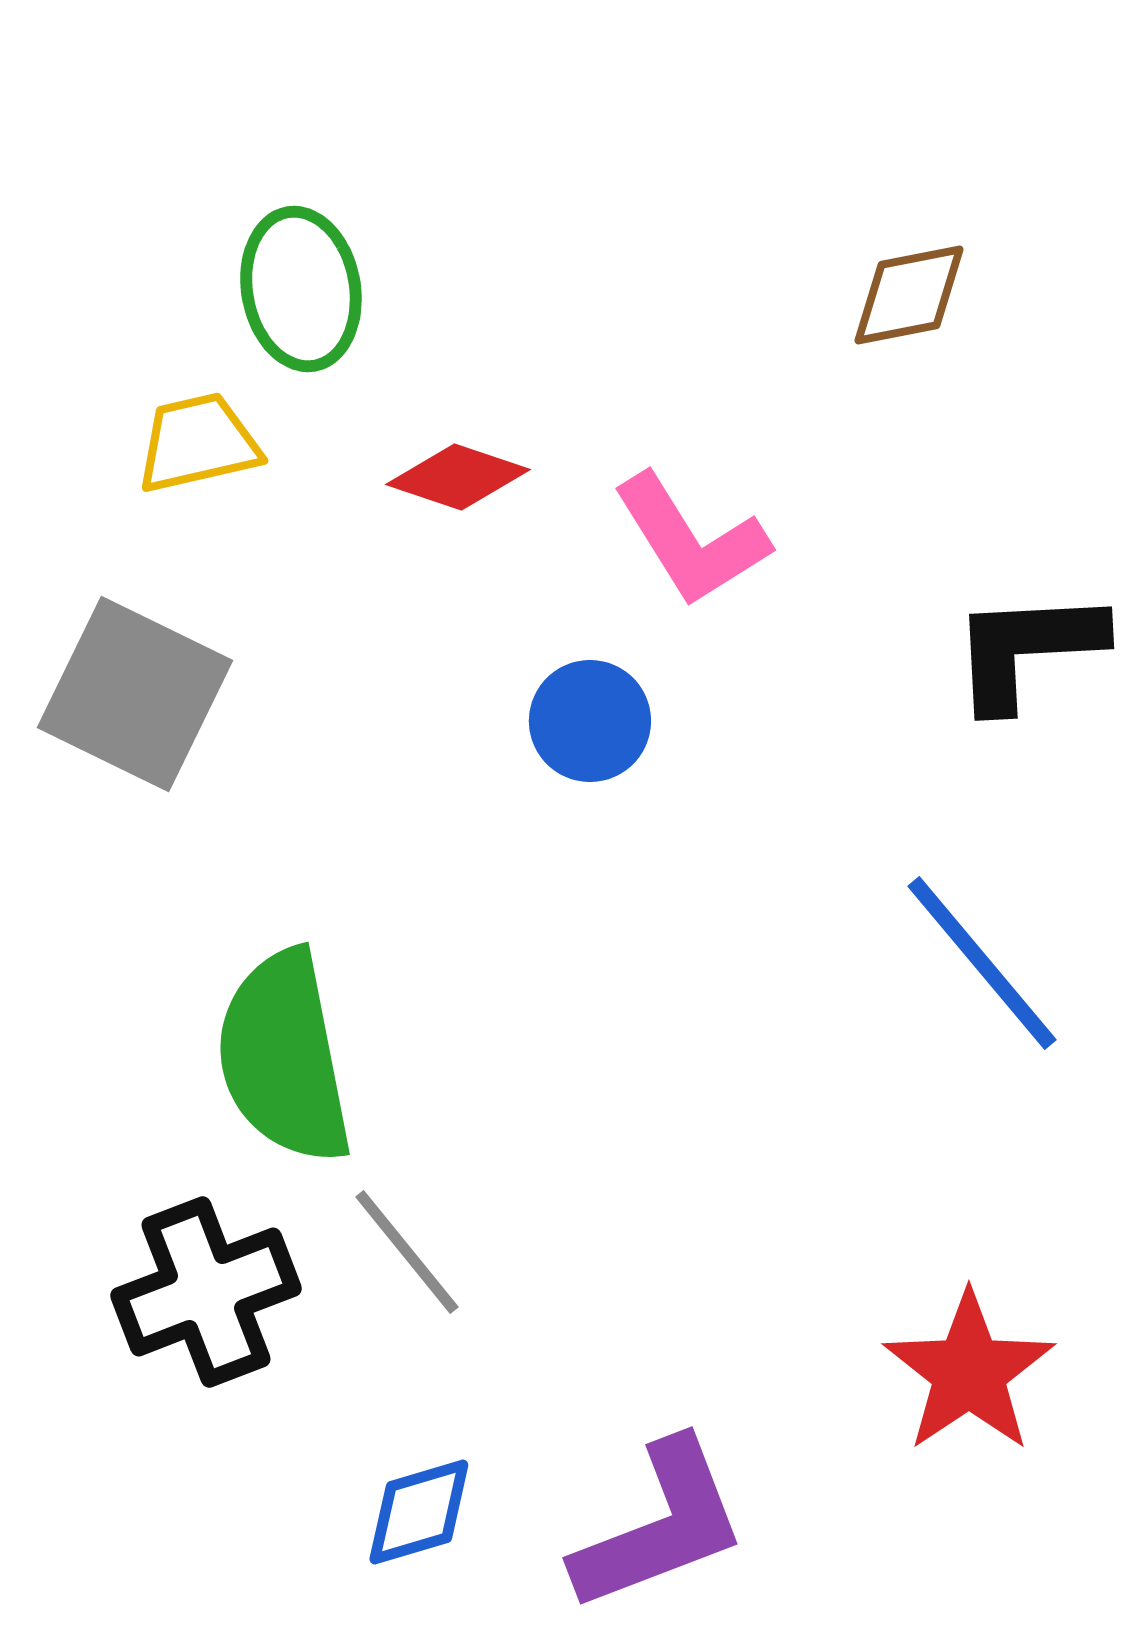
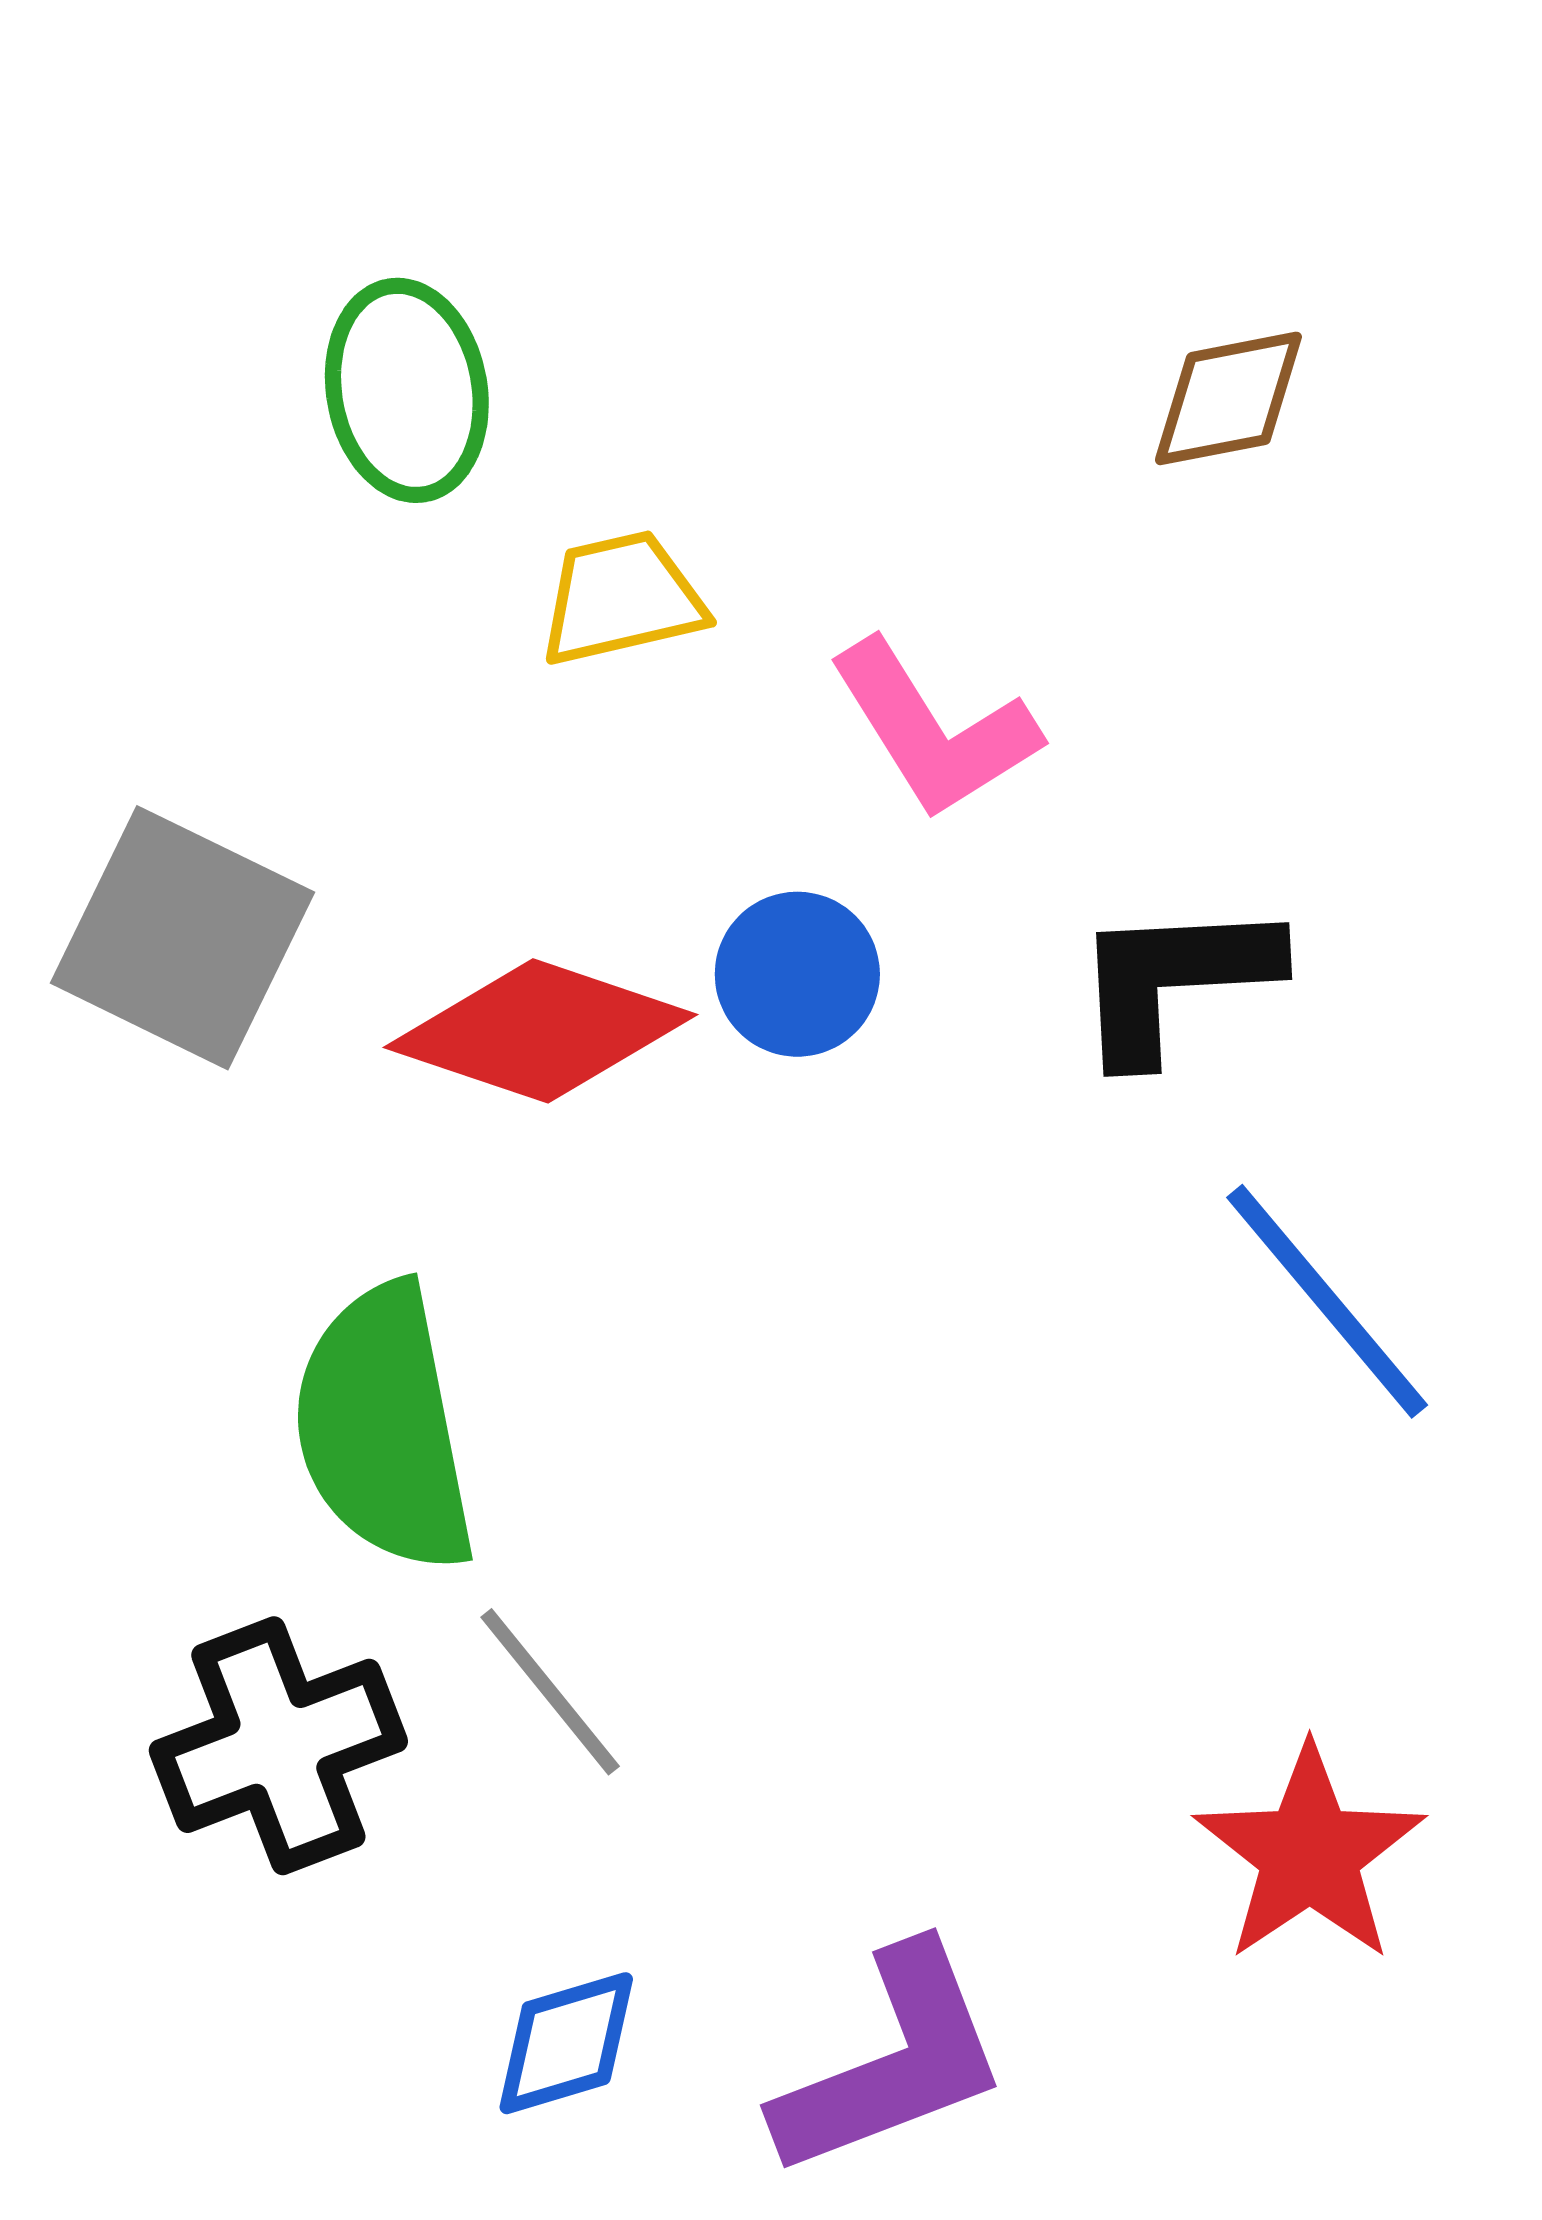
yellow trapezoid: (198, 443) -> (622, 598), moved
red diamond: (458, 477) -> (541, 1031), moved, size x1.6
black L-shape: (1027, 649) -> (1174, 980), moved

